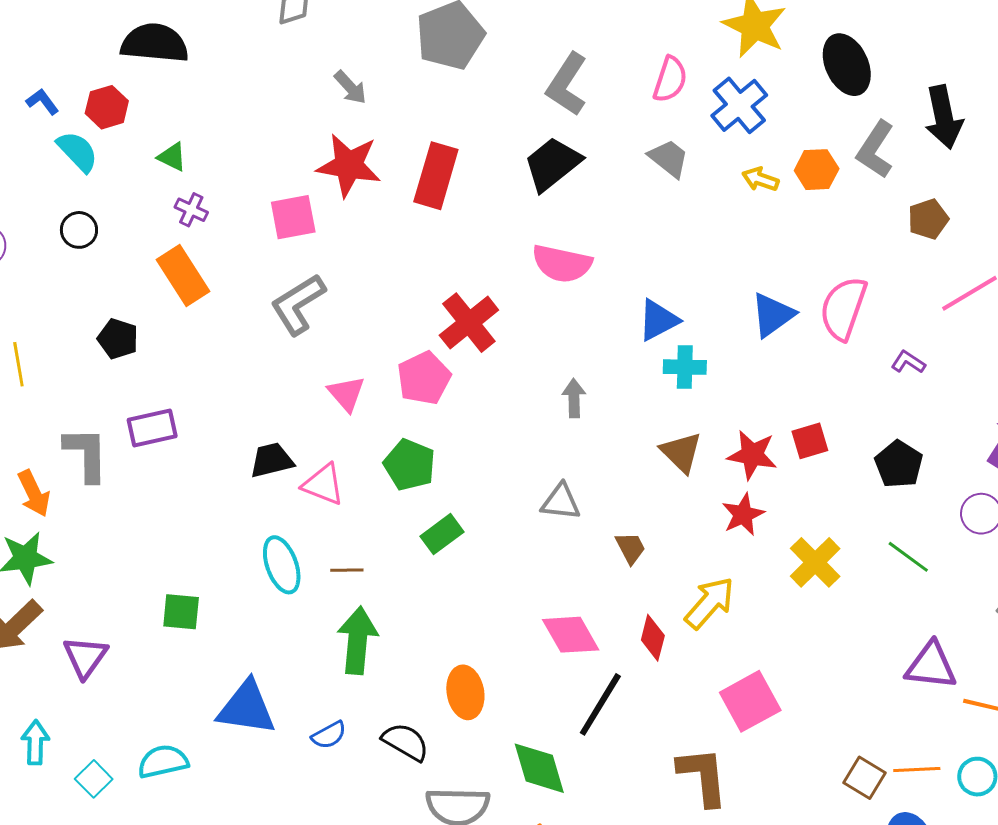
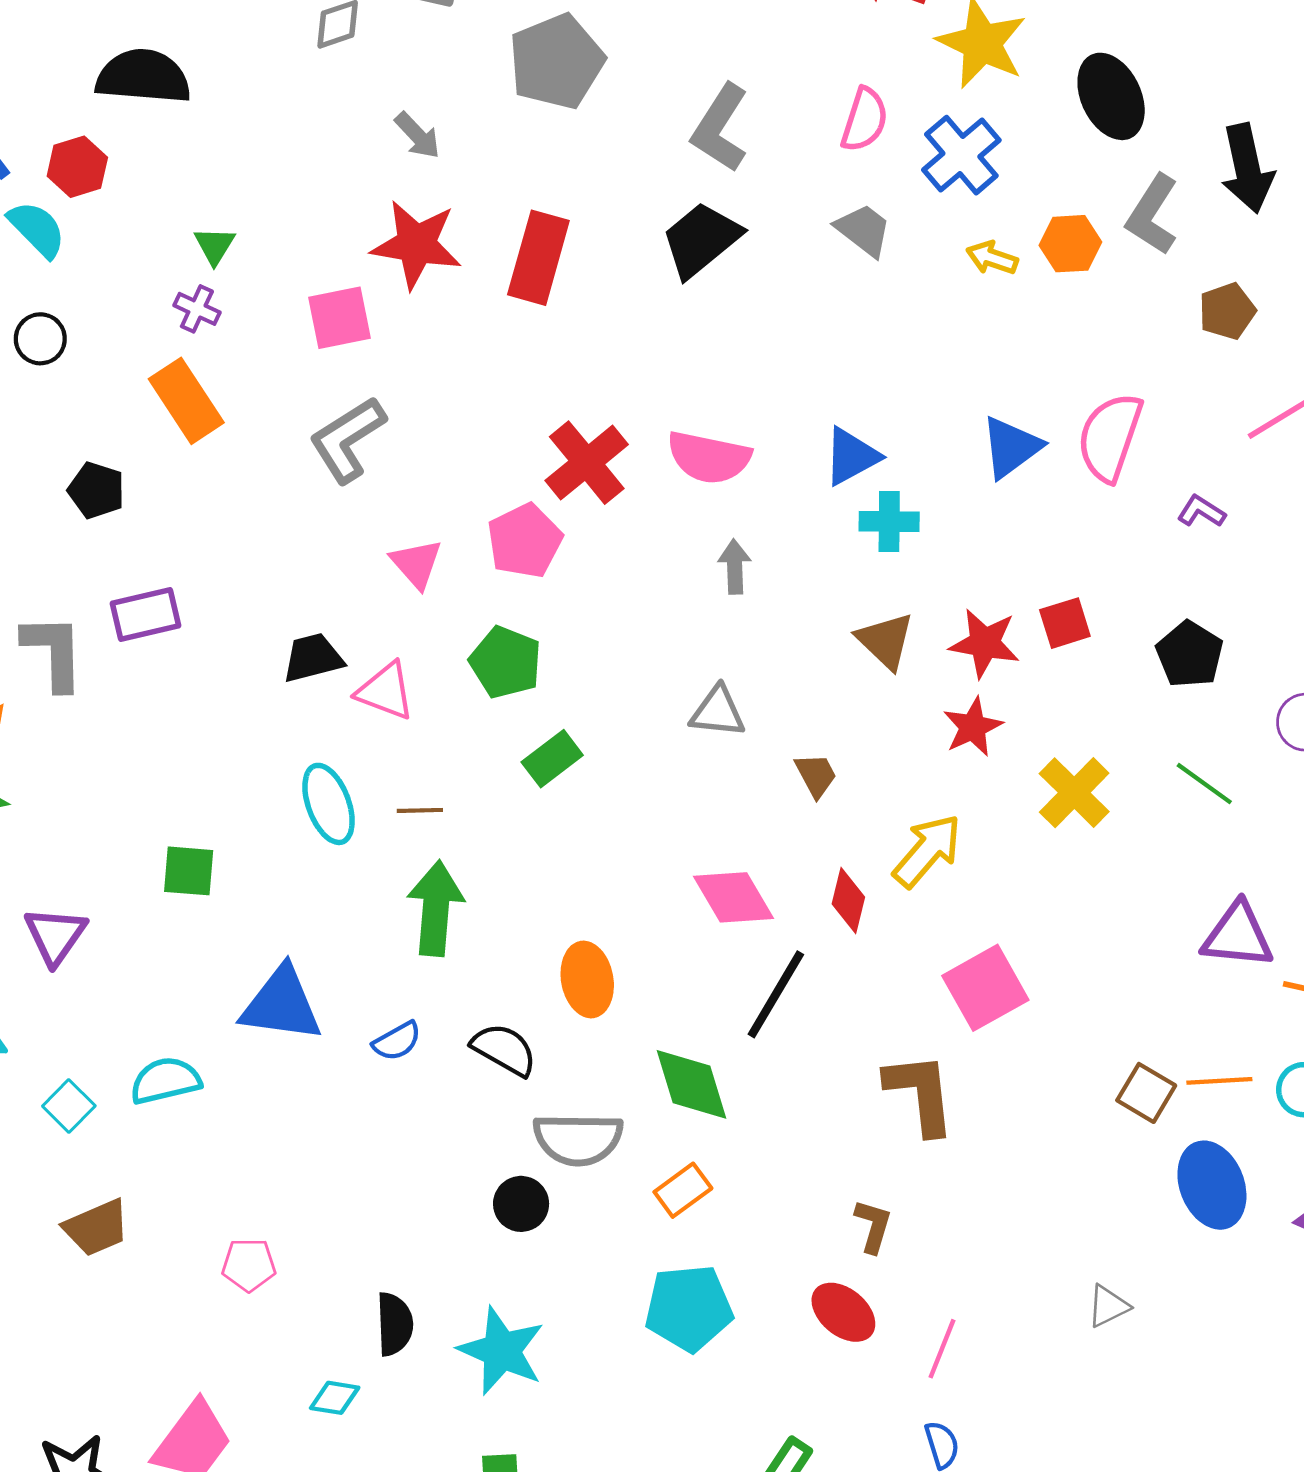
green triangle: (172, 157) -> (215, 246), moved, turned 36
pink semicircle: (562, 264) -> (709, 457), moved

